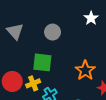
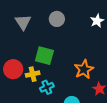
gray circle: (53, 32) -> (57, 19), moved

